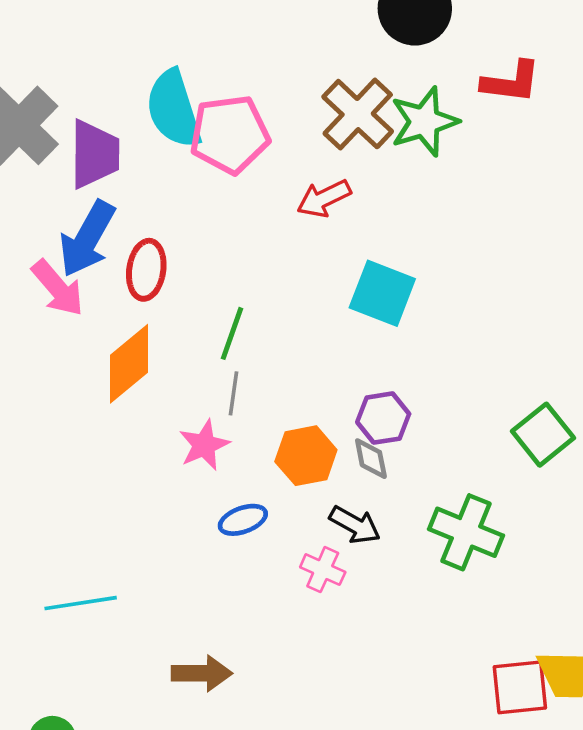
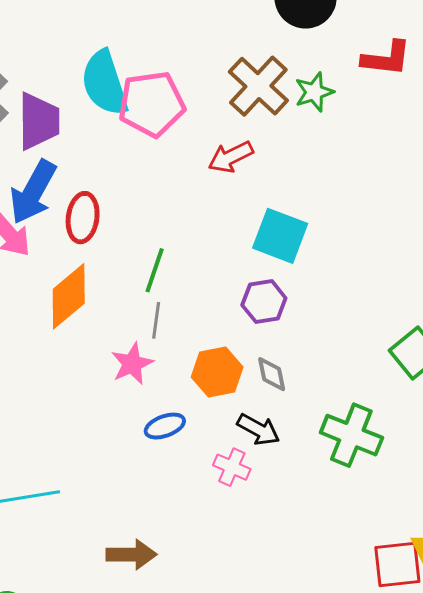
green star: (424, 122) -> (314, 92), size x0.7
purple hexagon: (383, 418) -> (264, 302), moved

